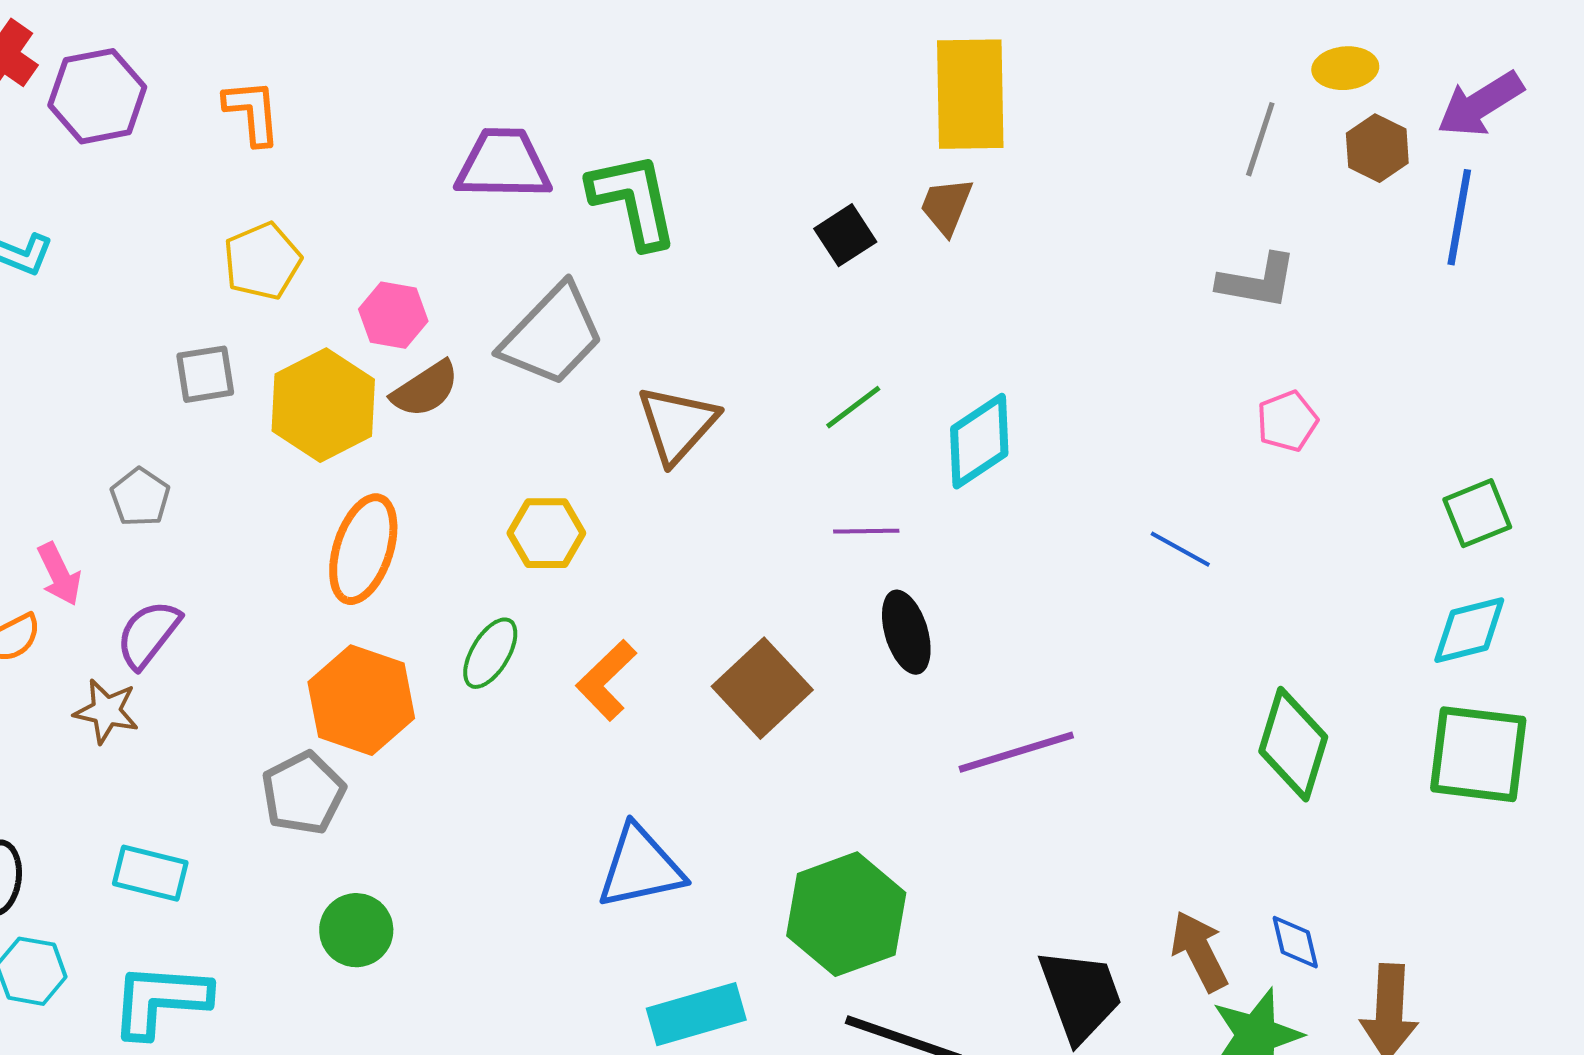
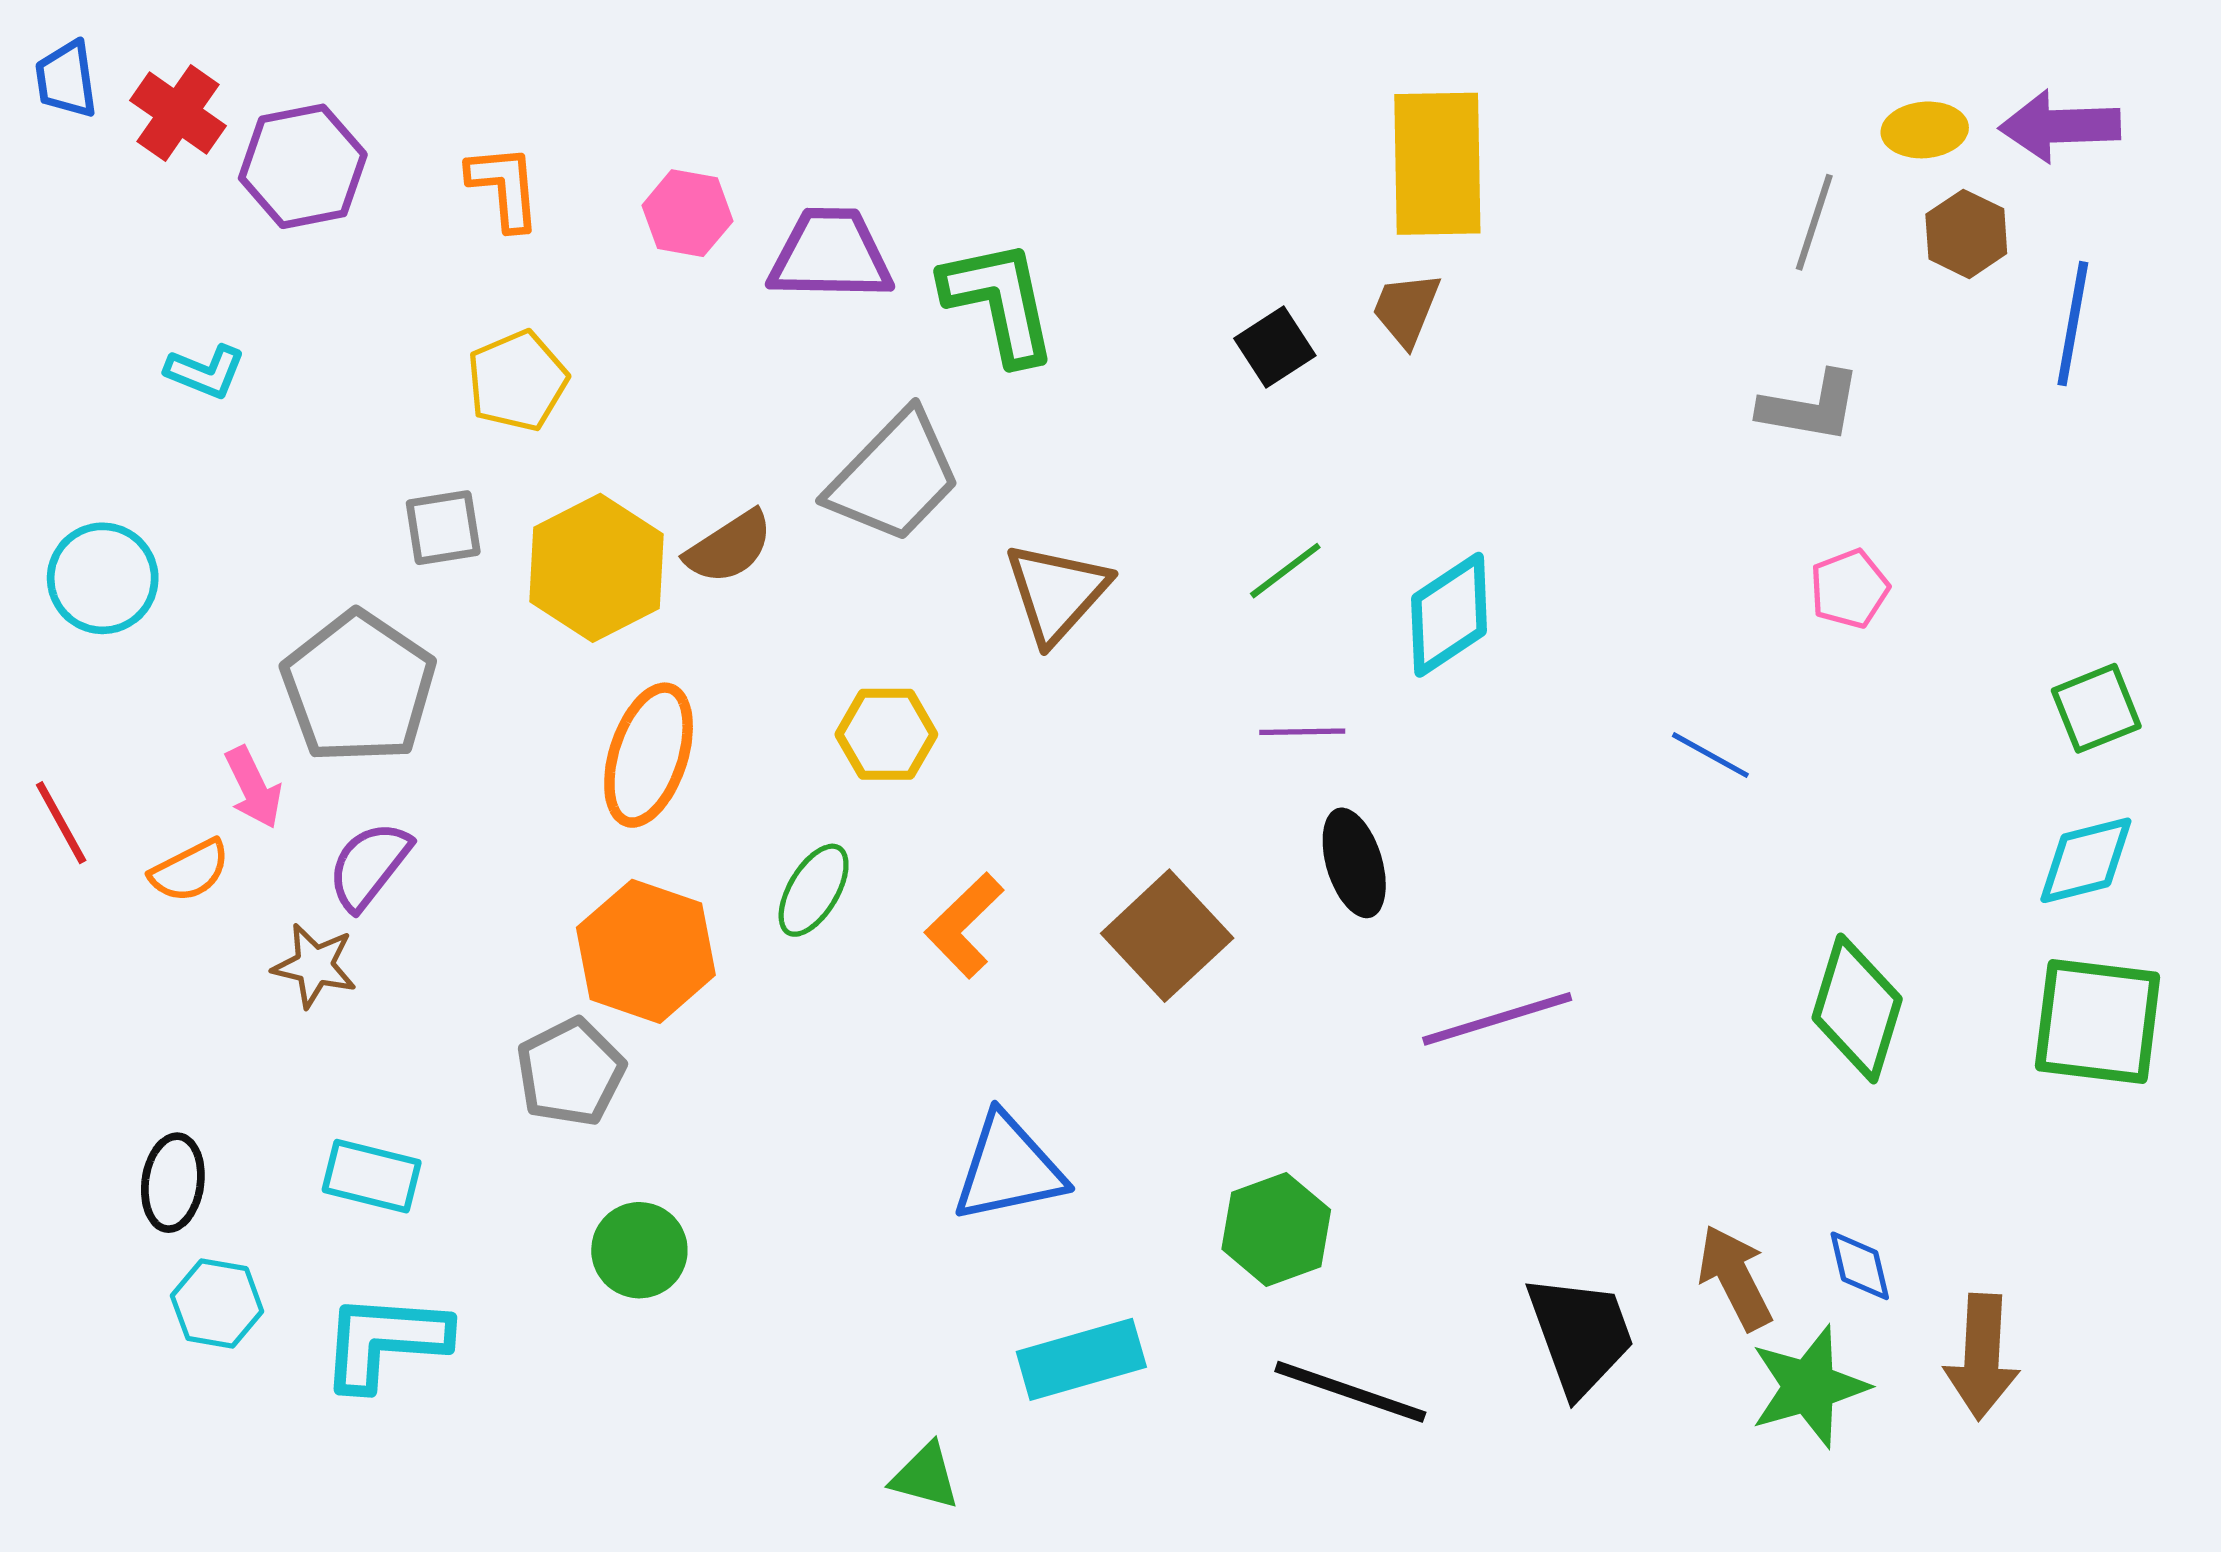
purple arrow: (1480, 104) -> (2060, 126), moved, turned 30
pink hexagon: (393, 315) -> (687, 213), moved
gray pentagon: (140, 497) -> (359, 687), size x2.0
green hexagon: (846, 914) -> (1276, 1229), size x0.7

